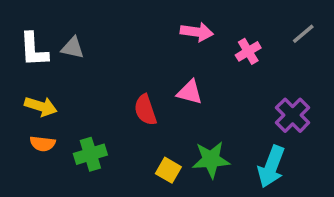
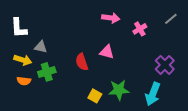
gray triangle: (73, 48) -> (41, 47), moved
green cross: (90, 154) -> (47, 72), moved

